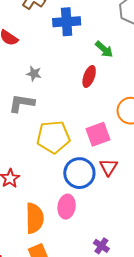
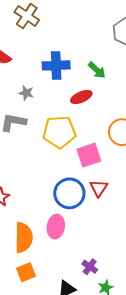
blue cross: (67, 22) -> (56, 65), moved
red ellipse: (89, 76) -> (81, 97), turned 45
yellow pentagon: (53, 137) -> (59, 132), moved

